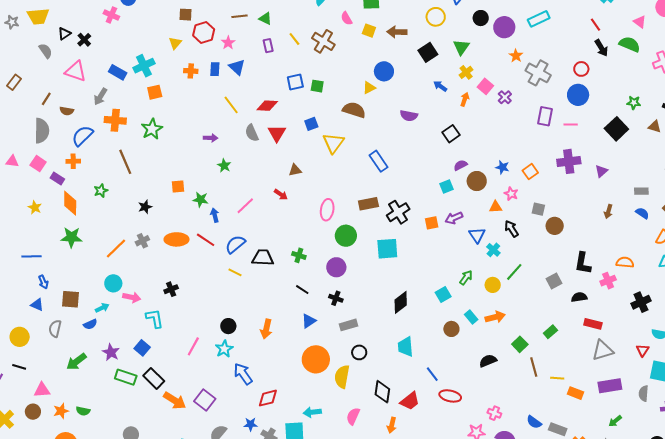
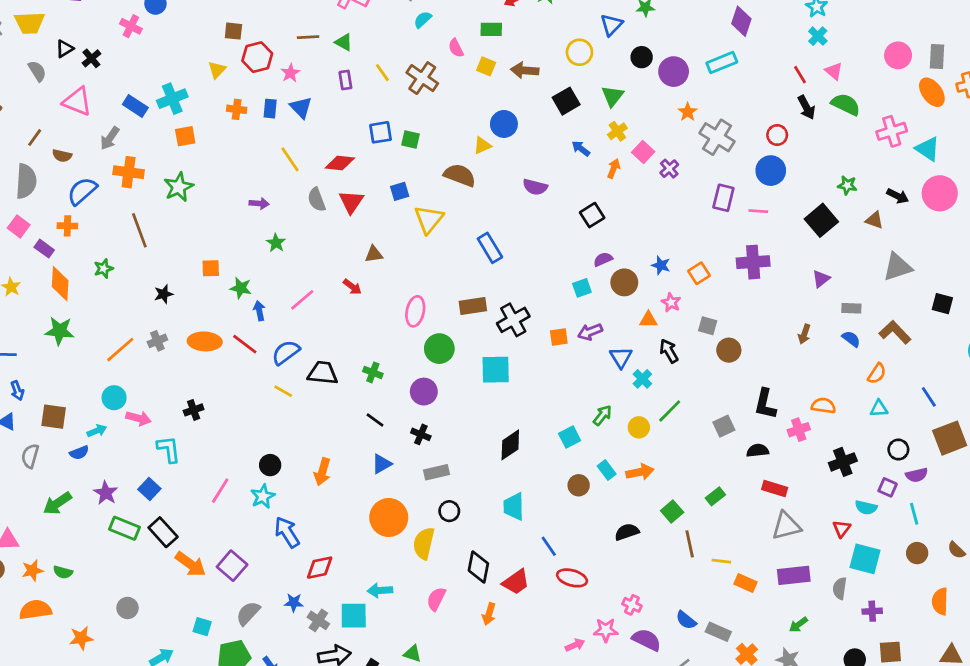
pink triangle: (640, 22) -> (834, 71), moved
purple triangle: (601, 171) -> (821, 279), moved

